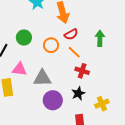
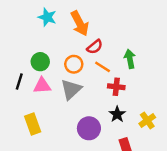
green arrow: (100, 38) -> (130, 59), moved
pink triangle: (20, 69) -> (42, 86), moved
gray triangle: (42, 78) -> (71, 89), moved, turned -30

